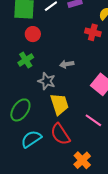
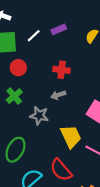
red cross: (93, 32) -> (62, 70), moved
yellow trapezoid: (59, 104) -> (71, 136), moved

